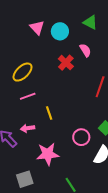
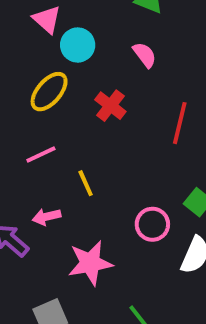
cyan circle: (60, 31) -> (78, 45), moved
red cross: (66, 63) -> (110, 106), moved
yellow ellipse: (23, 72) -> (49, 92), moved

